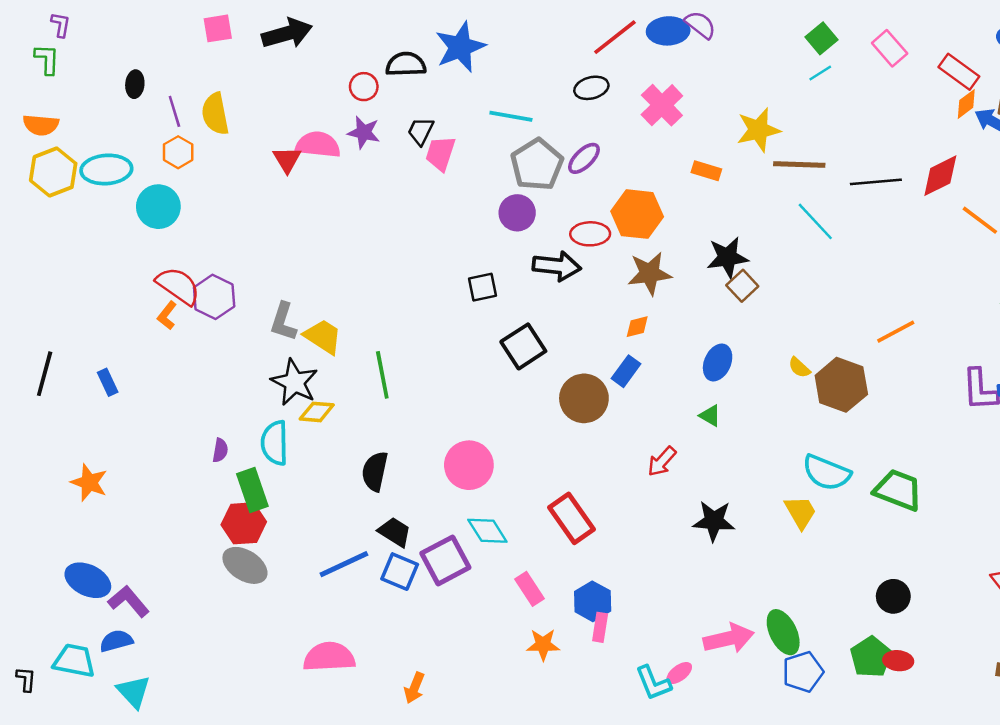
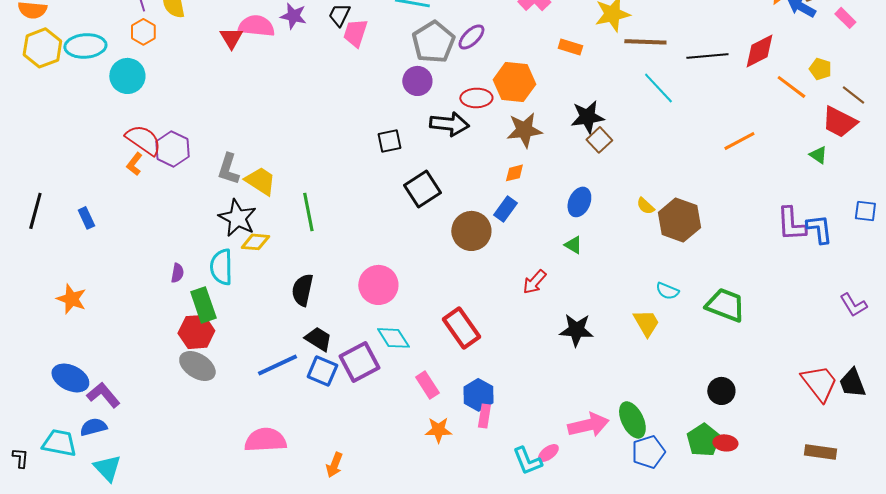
orange line: (896, 332) -> (739, 141), moved
cyan semicircle: (826, 473) -> (667, 291), size x0.6

